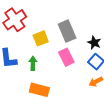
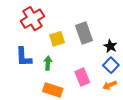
pink rectangle: (66, 57) -> (82, 77), moved

